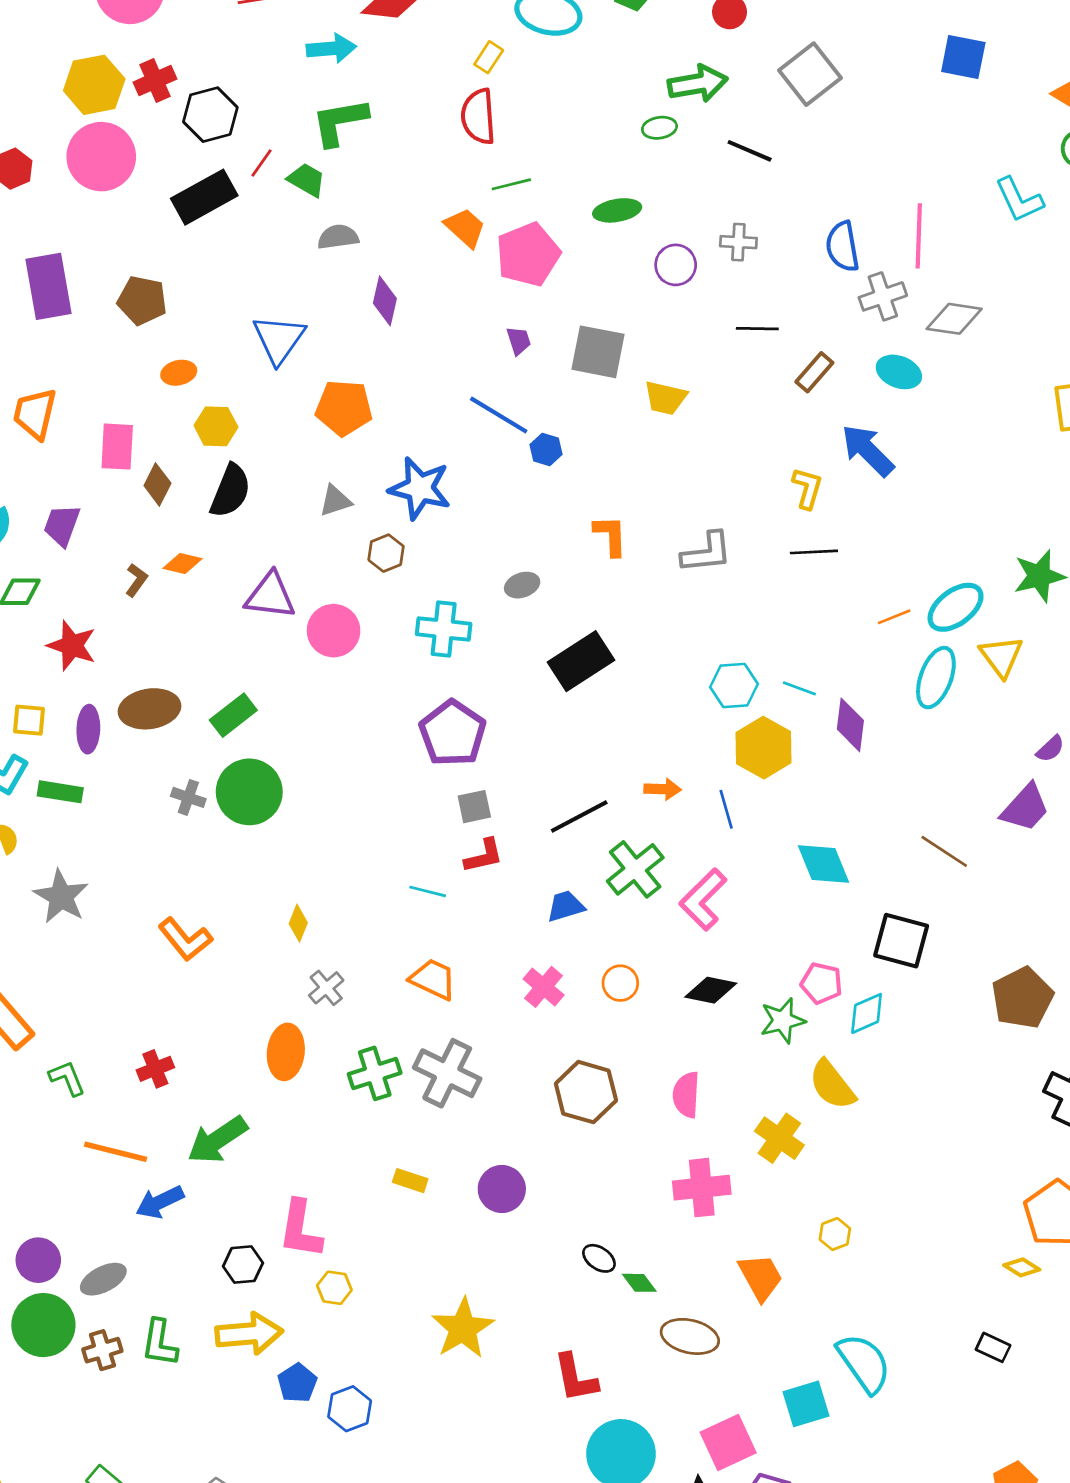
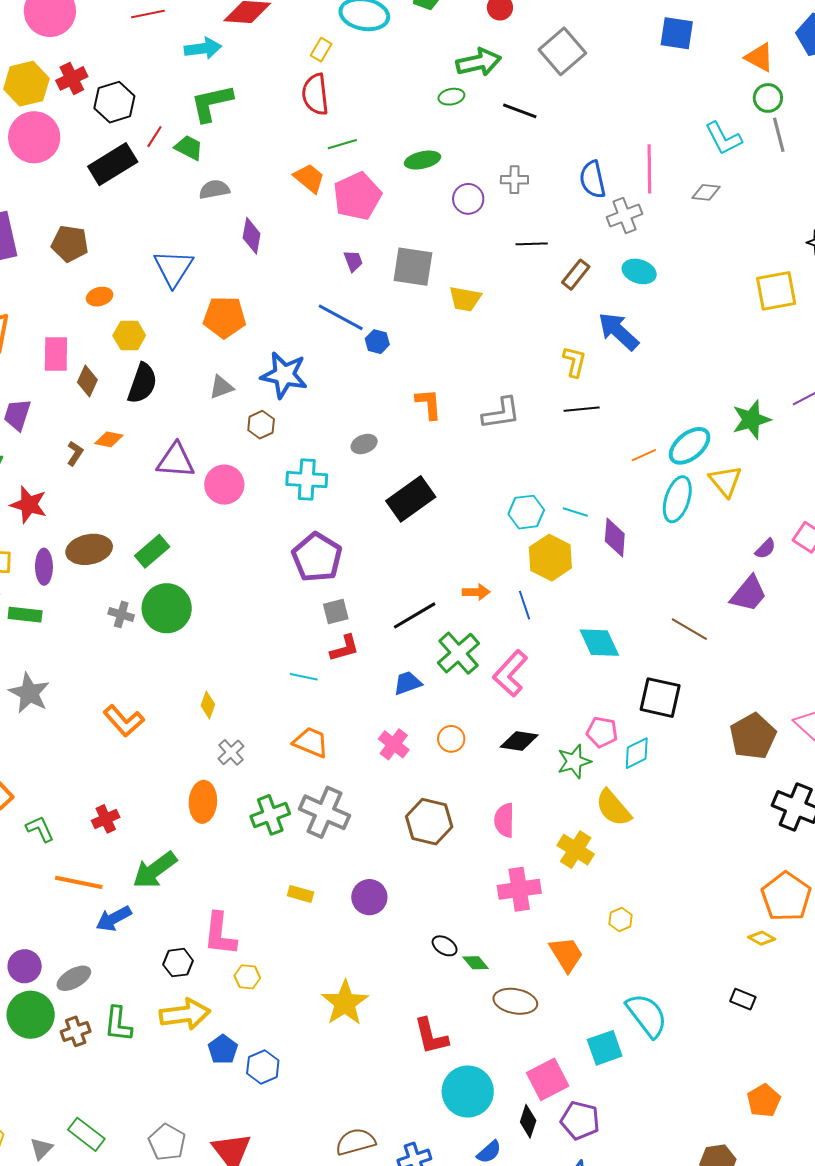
gray diamond: (954, 319) -> (706, 192), moved, size x0.7

